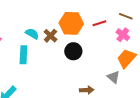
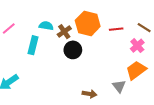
cyan semicircle: (32, 34) -> (46, 26), turned -32
black circle: (73, 51) -> (73, 50), moved

